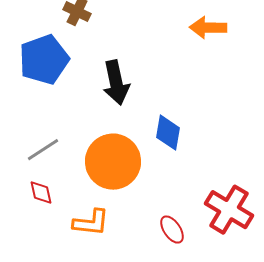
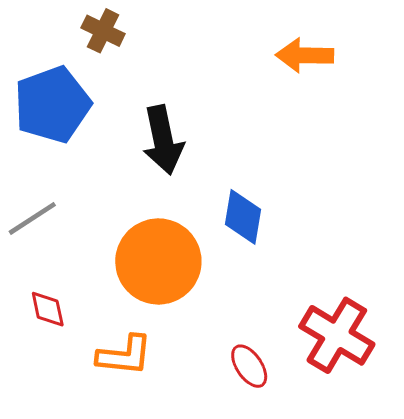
gray line: (43, 150) -> (32, 218), moved

